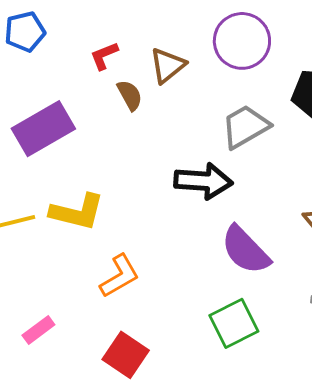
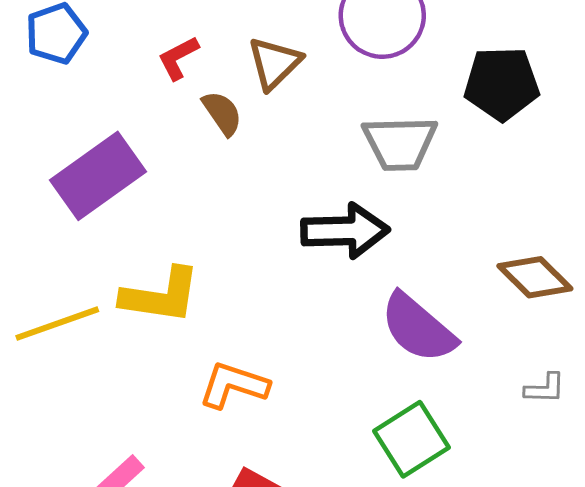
gray trapezoid: (245, 127) -> (400, 143), turned -146
orange L-shape: (120, 276) -> (234, 385), turned -126

